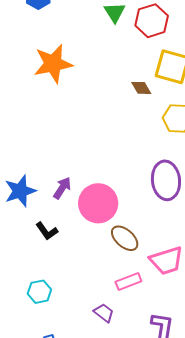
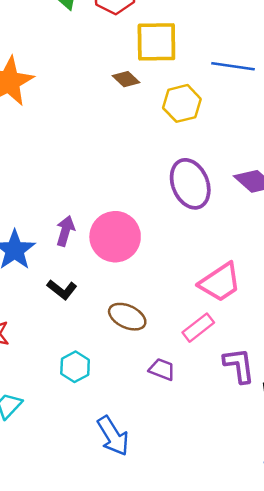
brown ellipse: (125, 238) -> (127, 317), moved
pink rectangle: (128, 281) -> (198, 328), moved

